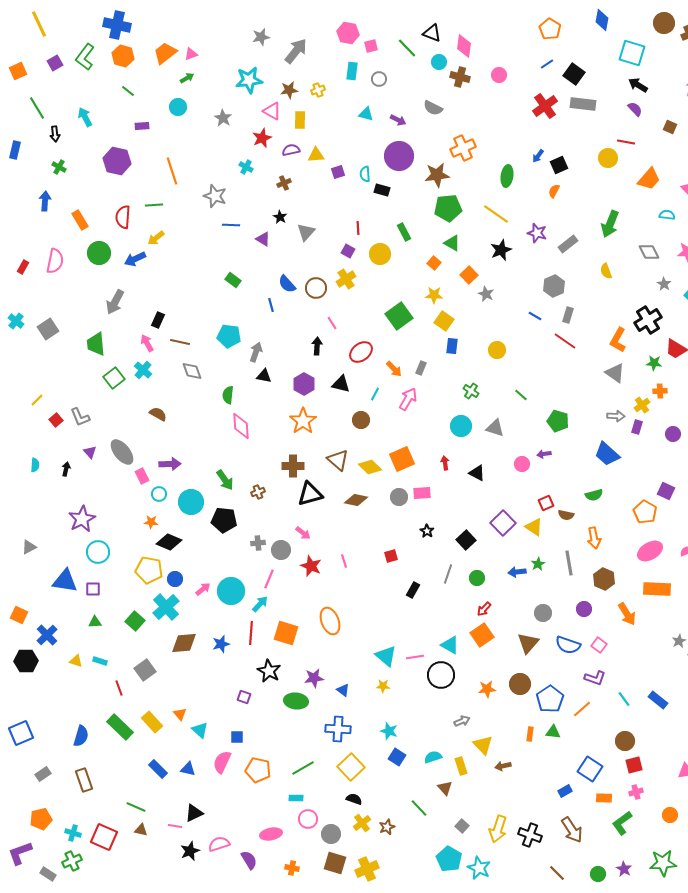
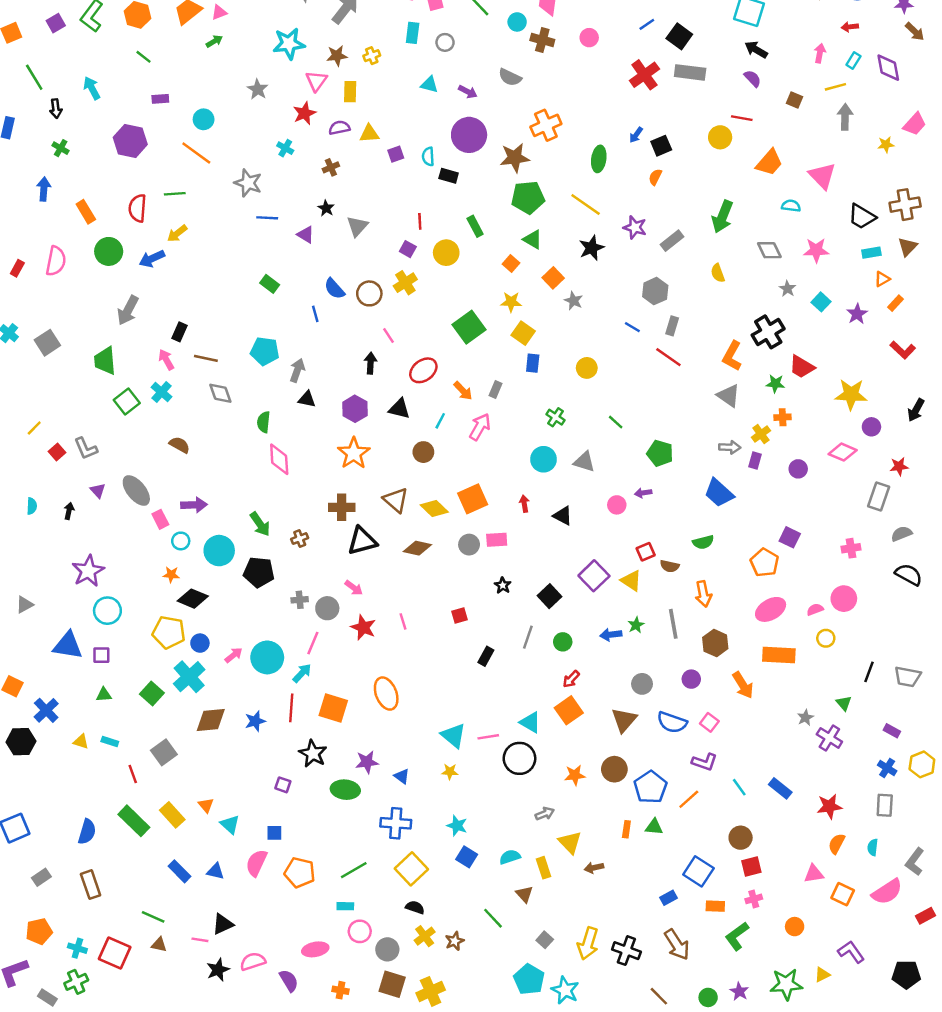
cyan circle: (178, 107) -> (204, 119), moved
pink triangle: (272, 111) -> (316, 81), turned 36
orange line: (172, 171) -> (196, 153), turned -36

